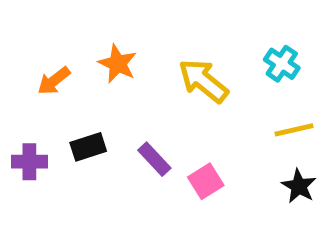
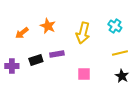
yellow arrow: (203, 81) -> (83, 33), turned -115
purple rectangle: (154, 159) -> (57, 54), moved, turned -56
pink square: (206, 181) -> (84, 74), turned 32

